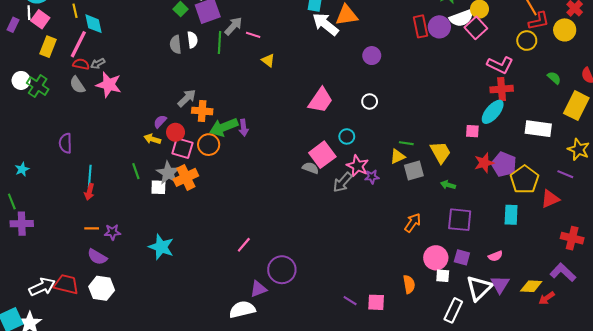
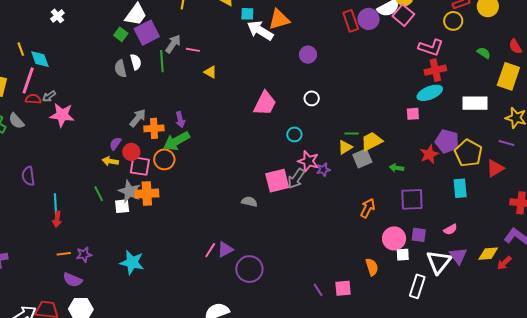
gray semicircle: (77, 85) -> (16, 121), moved
cyan ellipse: (493, 112) -> (430, 93), turned 35
purple arrow: (244, 128) -> (180, 120), moved
yellow trapezoid: (440, 152) -> (372, 141), moved, turned -80
pink square: (322, 155) -> (277, 181), moved, turned 30
red star: (484, 163) -> (429, 154), moved
gray semicircle: (310, 168) -> (249, 202), moved
orange cross: (186, 177) -> (147, 193), turned 30
purple triangle: (258, 289) -> (225, 249), moved
purple line: (350, 301) -> (318, 290), turned 32

